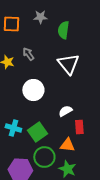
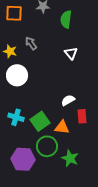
white triangle: (68, 64) -> (71, 53), size x0.6
white circle: (33, 90) -> (17, 75), moved
orange triangle: (67, 145) -> (62, 127), moved

